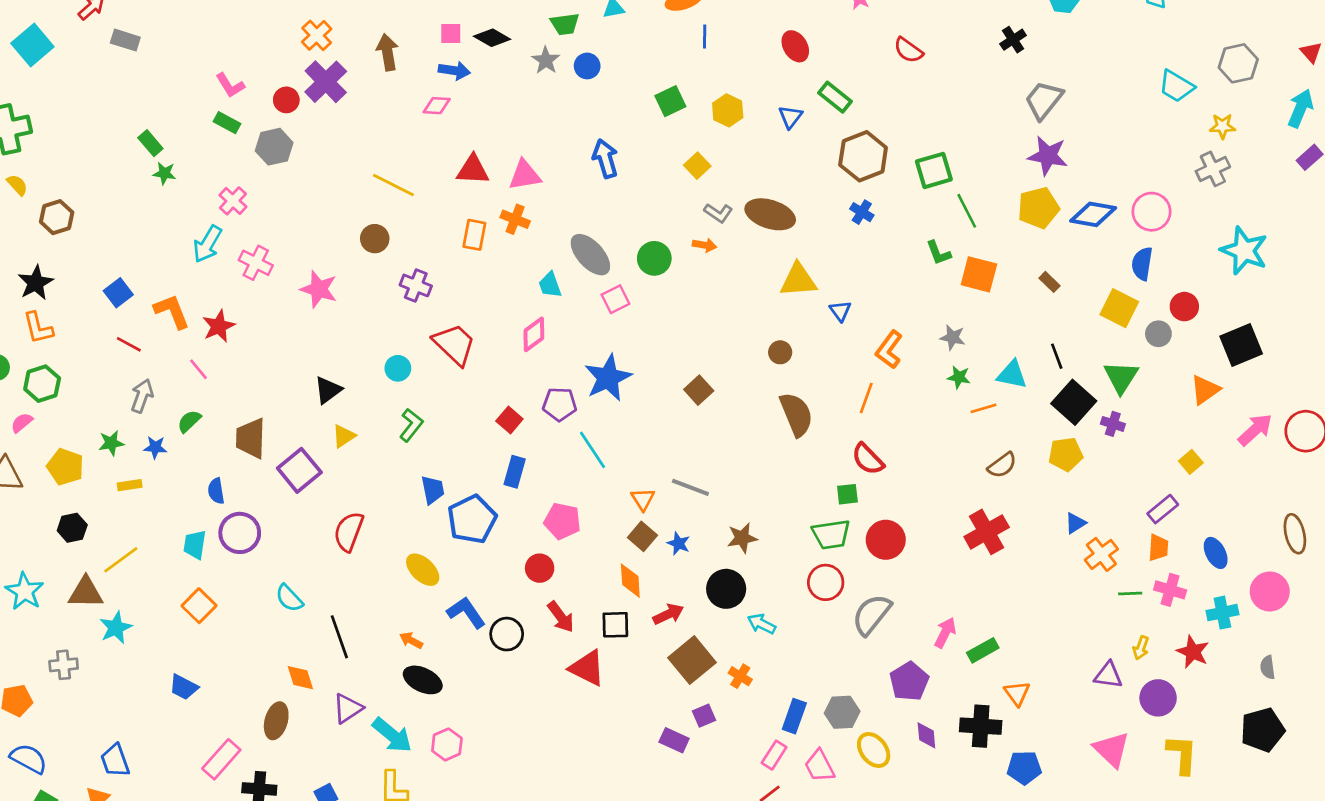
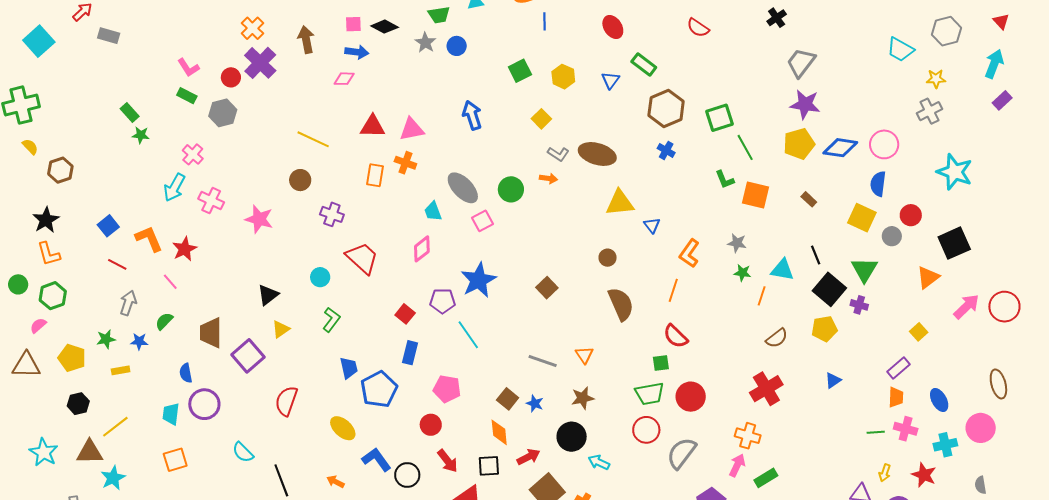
orange line: (984, 408) -> (762, 296), turned -54
orange triangle: (643, 499) -> (584, 355), moved
orange cross: (1101, 554) -> (748, 436), moved, turned -35
orange square: (199, 606) -> (175, 460), turned 30

